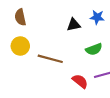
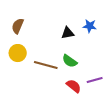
brown semicircle: (20, 17) -> (18, 26), turned 35
green semicircle: (94, 49) -> (70, 61), moved, turned 56

